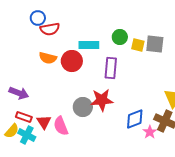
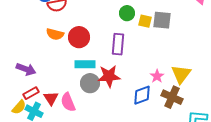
cyan rectangle: (89, 45) -> (85, 64), moved
red rectangle: (24, 117) -> (31, 93), turned -49
pink star: (150, 132) -> (157, 76), moved

